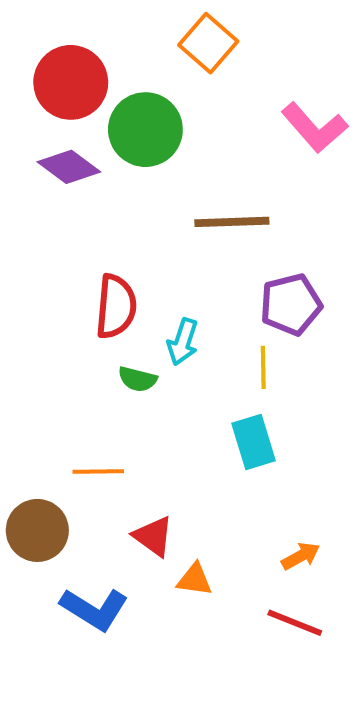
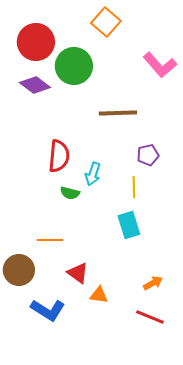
purple pentagon: (291, 304) -> (148, 155), size x0.7

